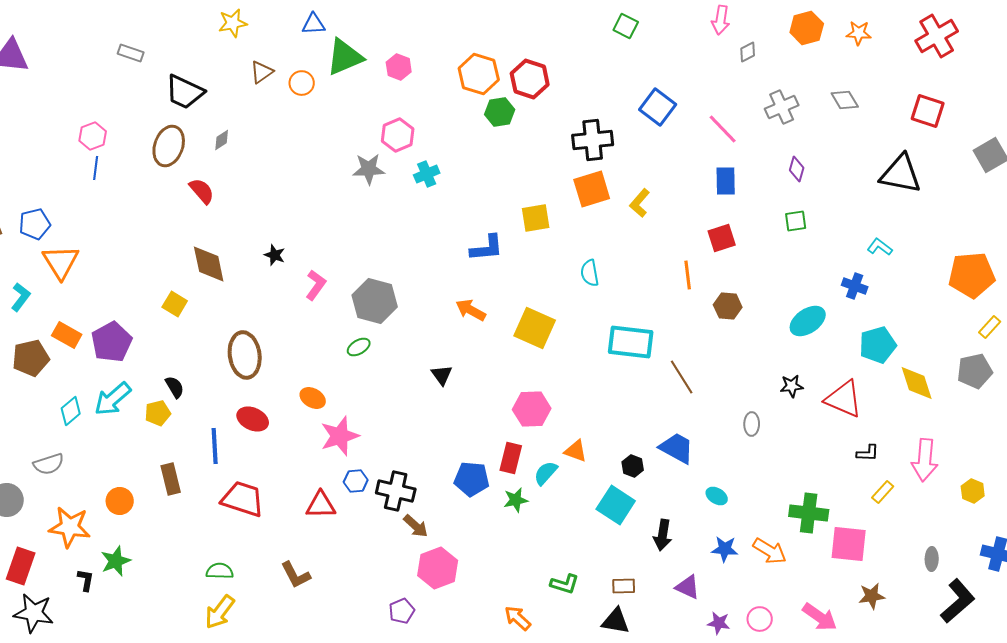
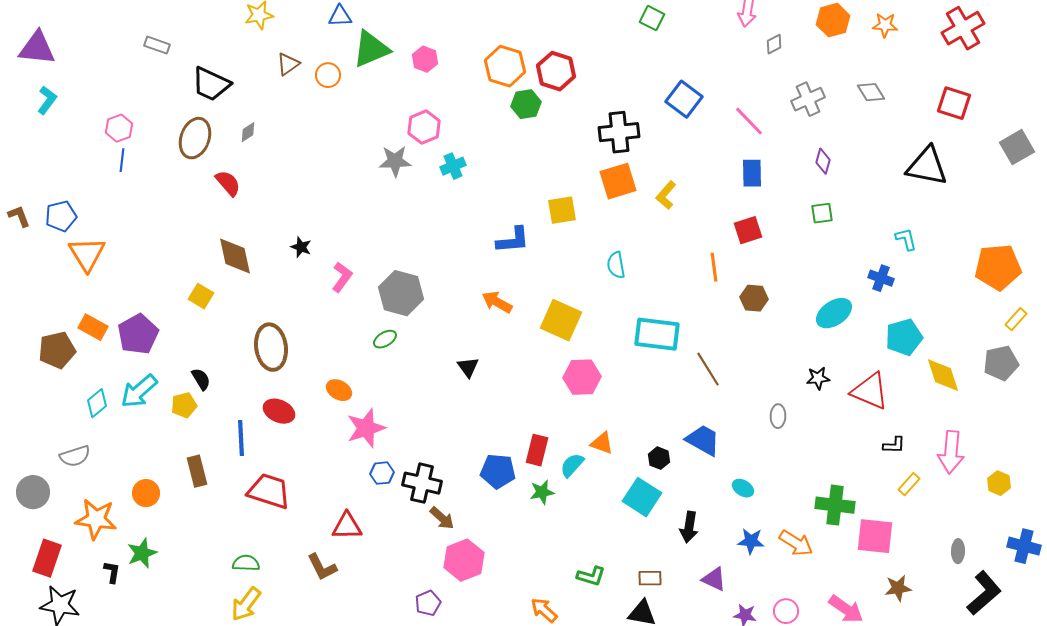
cyan L-shape: (880, 247) -> (906, 239), turned 40
cyan L-shape: (21, 297) -> (47, 100), moved
pink hexagon: (532, 409) -> (582, 377), moved
red triangle: (321, 505) -> (347, 526), moved

